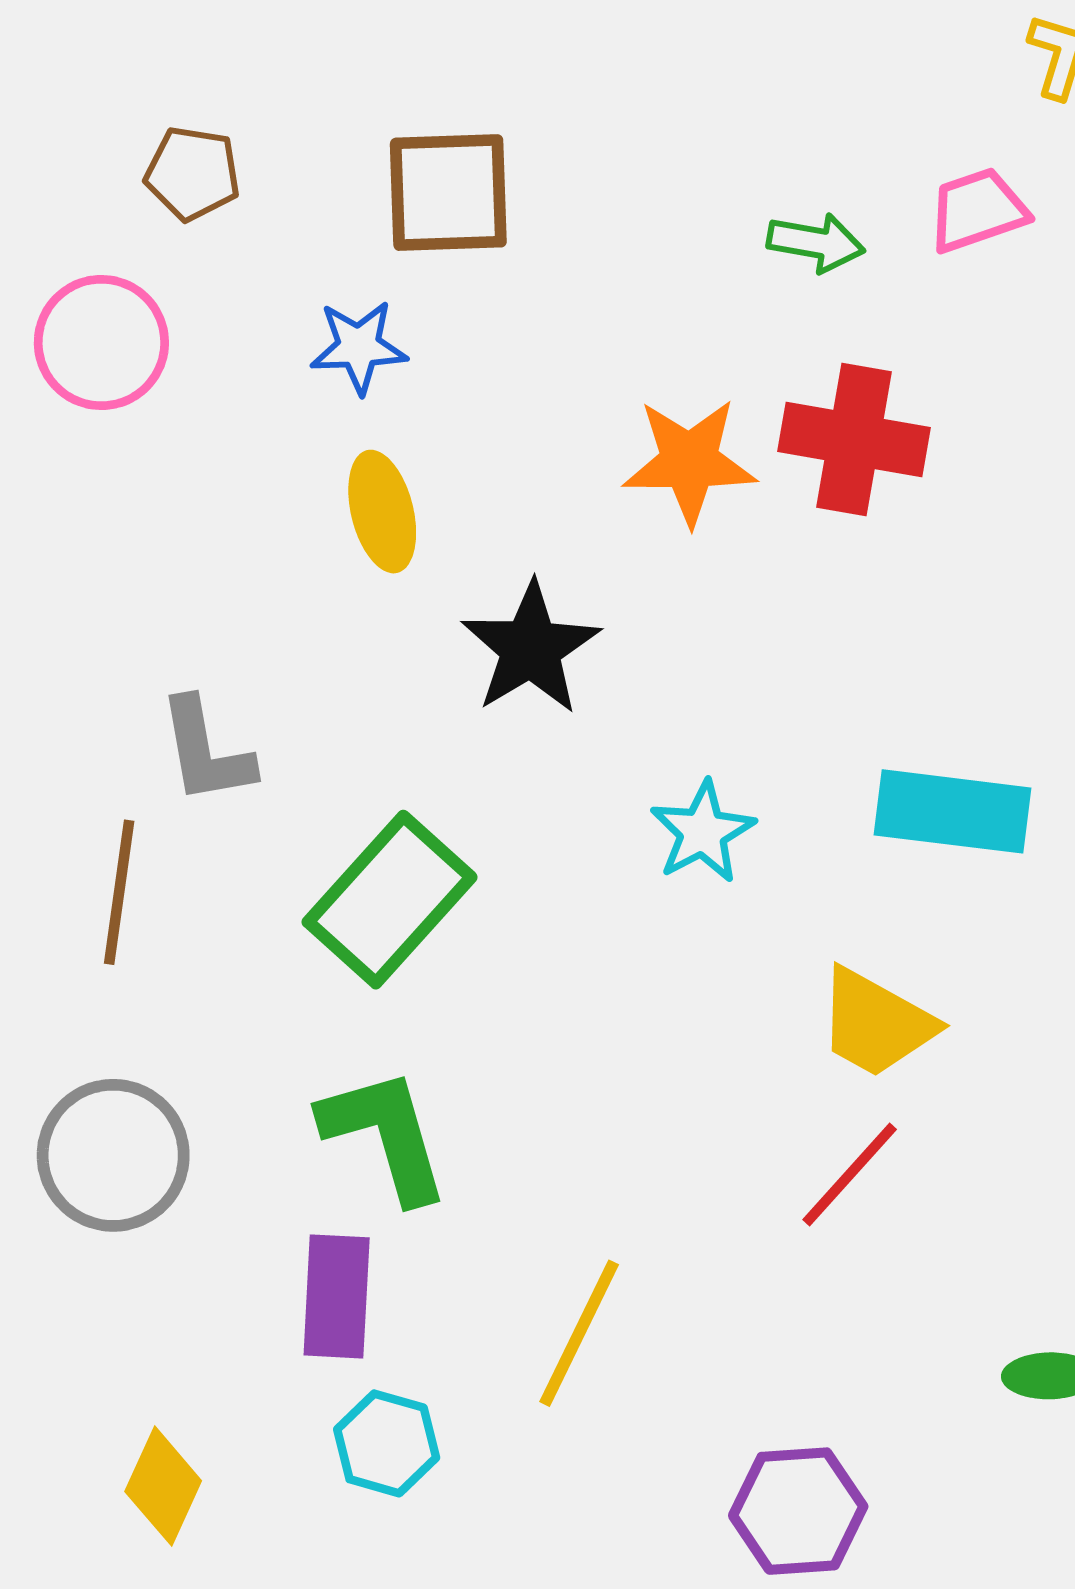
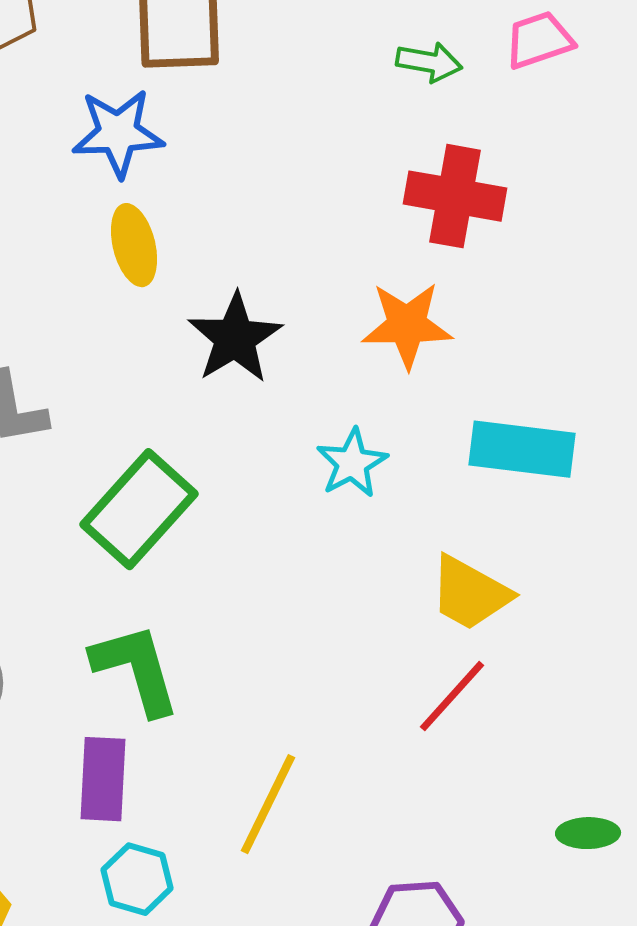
blue star: (359, 347) -> (118, 133), size x1.4
orange star: (689, 462) -> (407, 325), moved

